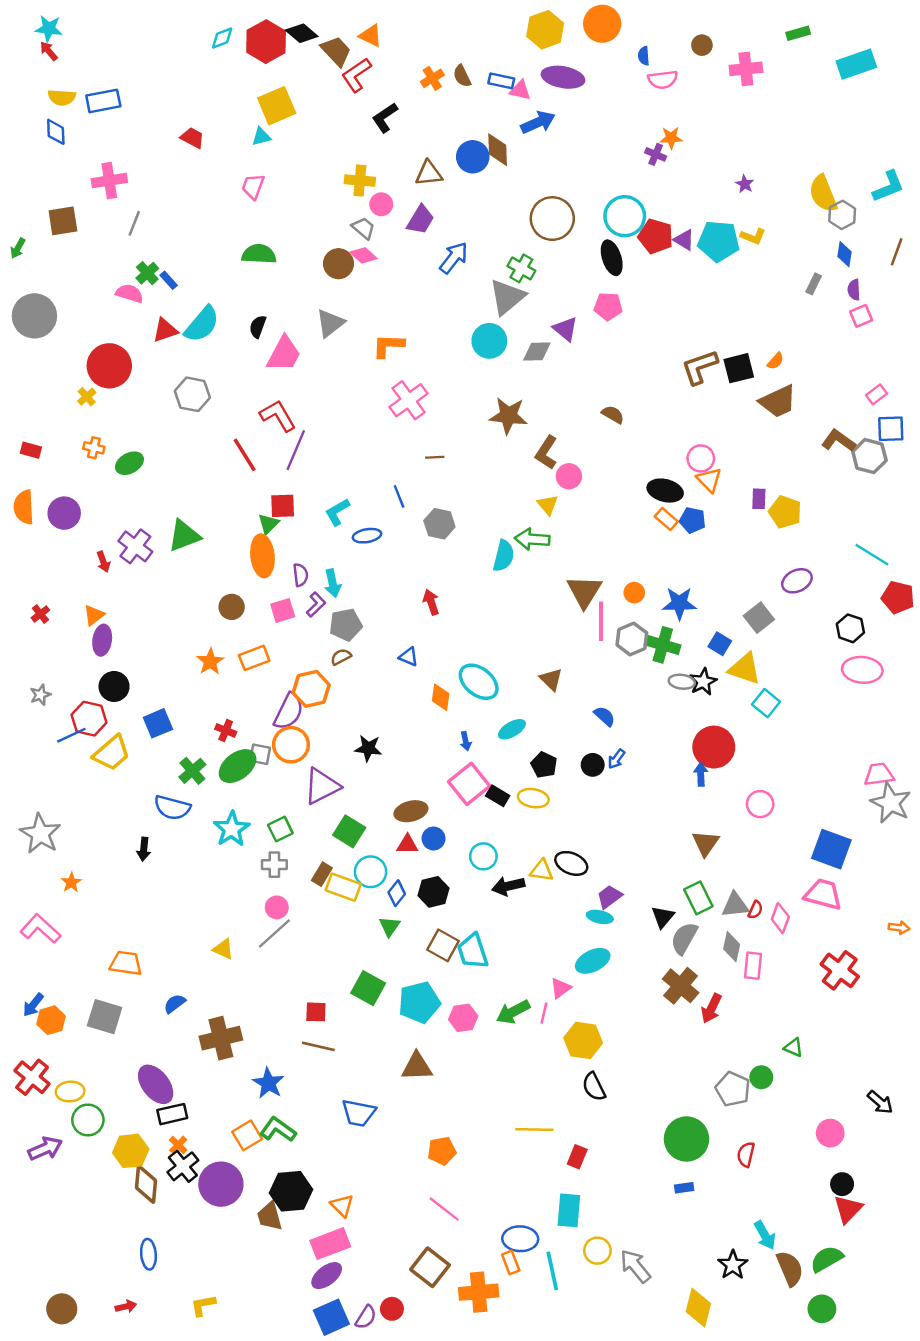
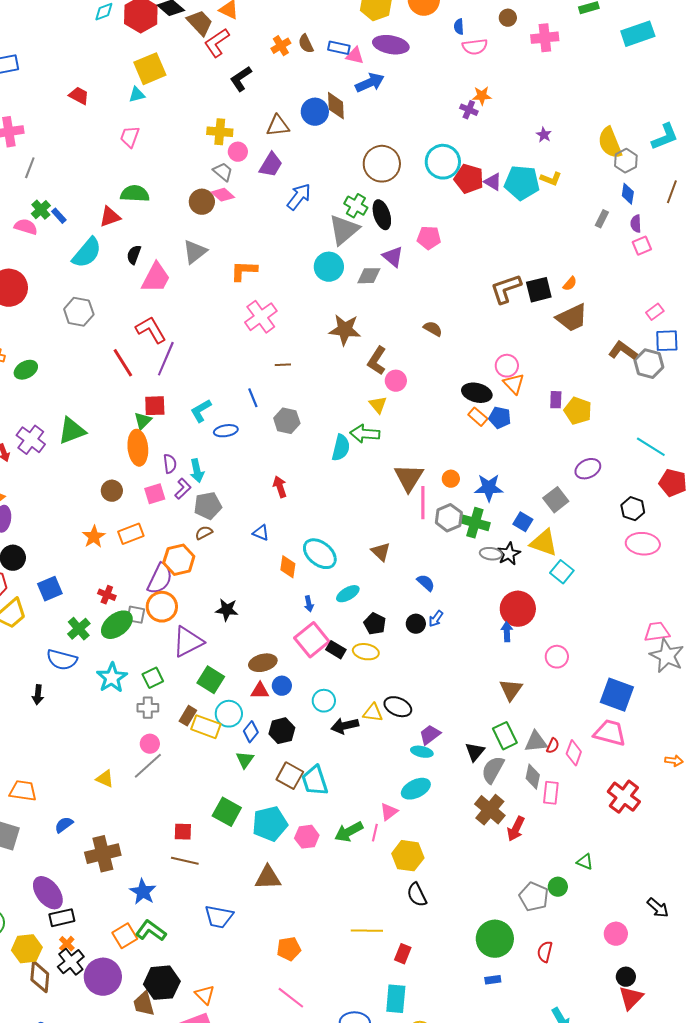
black ellipse: (612, 258) -> (382, 215), moved
red triangle: (165, 330) -> (110, 217), moved

